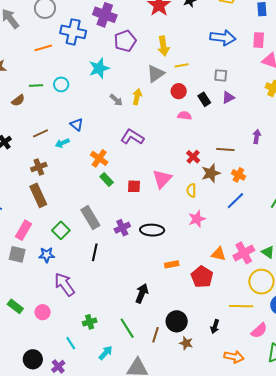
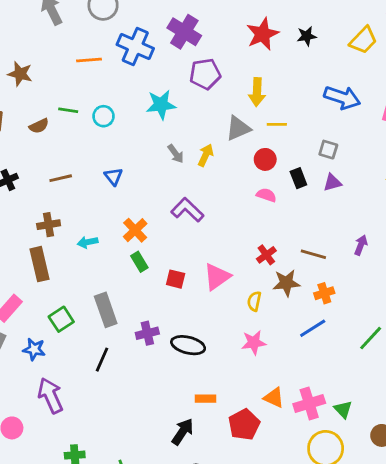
cyan arrow: (62, 143) -> (88, 242), moved
orange cross: (238, 175) -> (324, 293), turned 32
black arrow: (142, 293) -> (183, 432), moved

